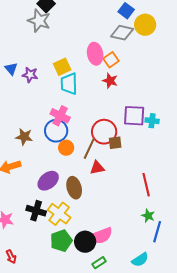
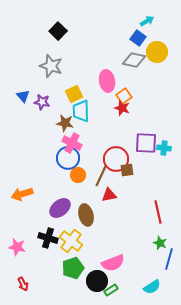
gray star: (39, 21) -> (51, 66), moved
orange square: (111, 60) -> (124, 96), moved
brown star: (24, 137) -> (65, 123), moved
black circle: (85, 242) -> (97, 281), moved

